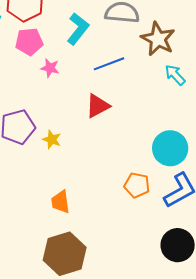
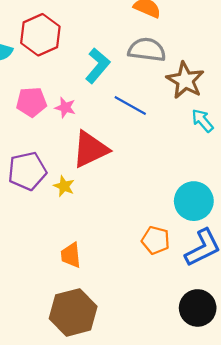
pink pentagon: (29, 42) -> (31, 102), moved
blue line: (109, 64) -> (130, 106), turned 48
red triangle: (98, 106) -> (90, 149), moved, size x1.4

